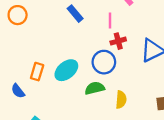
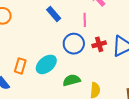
red cross: (118, 41) -> (99, 44), moved
blue circle: (104, 62) -> (74, 44), moved

